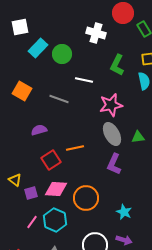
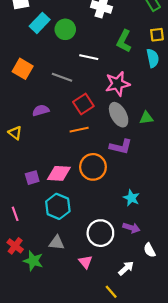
red square: (51, 160) -> (83, 104), moved
purple L-shape: (114, 164) -> (121, 147), turned -100
yellow triangle: (15, 180) -> (15, 133), moved
orange circle: (86, 198) -> (93, 167), moved
pink line: (32, 222) -> (15, 214), moved, turned -56

